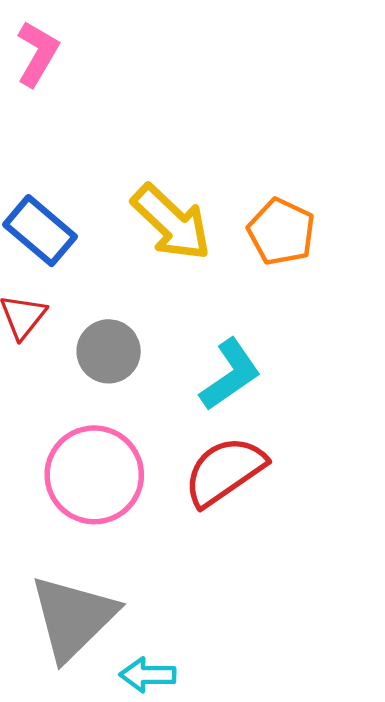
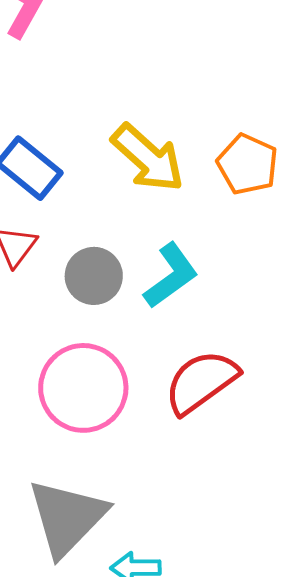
cyan L-shape: (230, 375) -> (171, 276), moved

